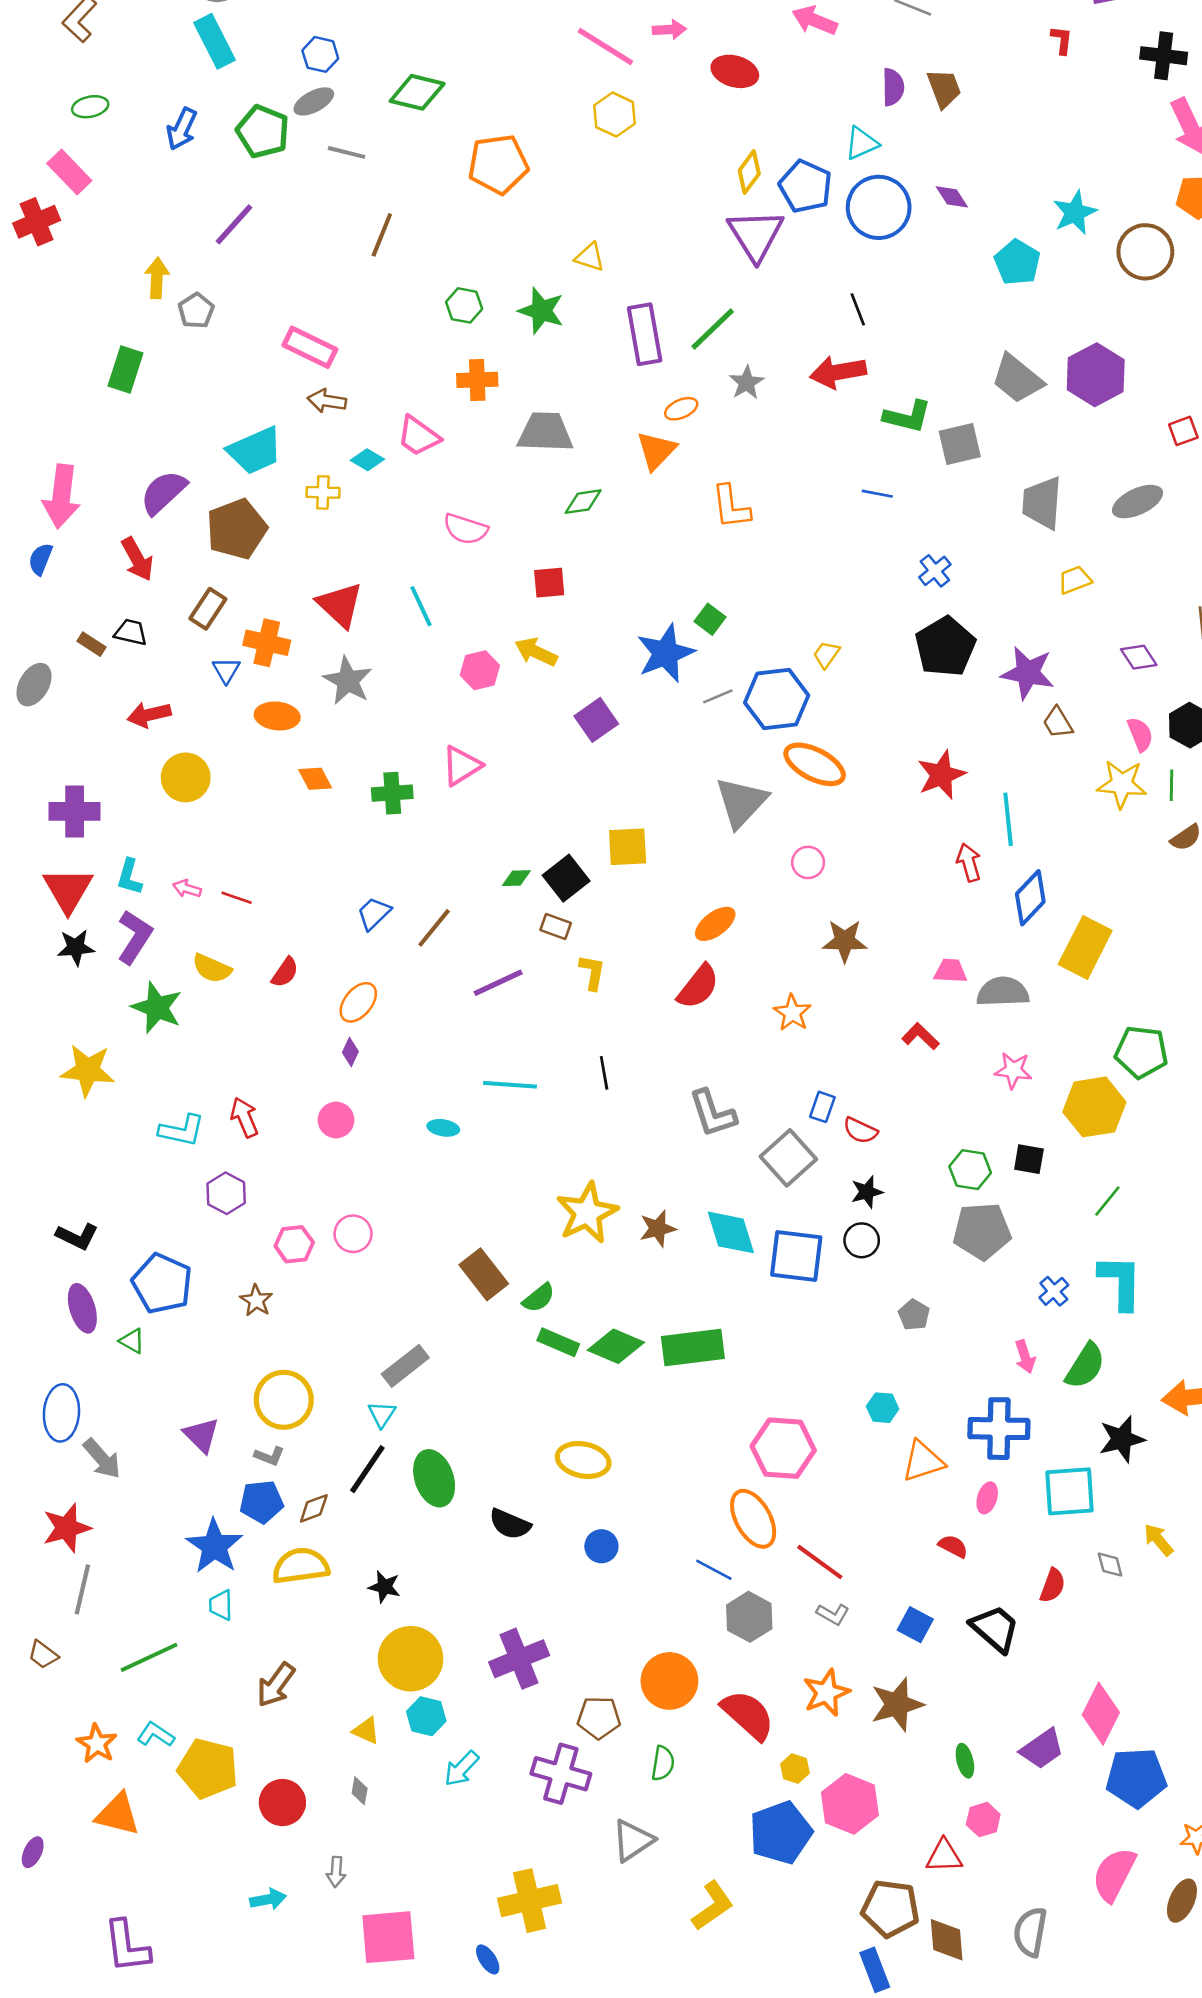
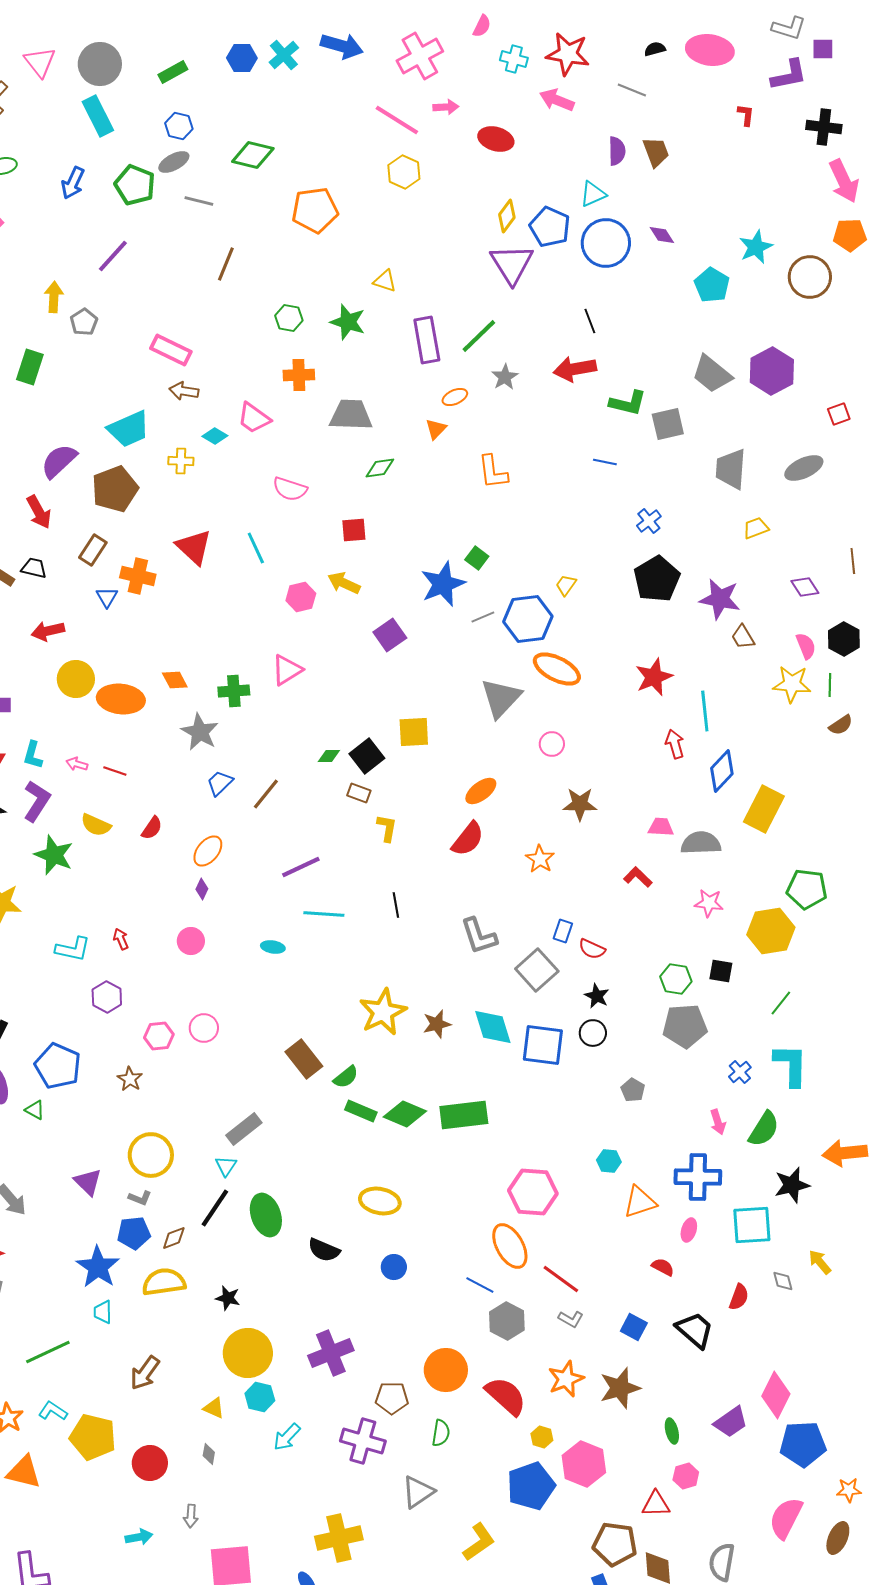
orange triangle: (656, 451) -> (436, 429), size x0.7
gray star: (348, 681) -> (200, 732), moved
orange ellipse: (277, 716) -> (121, 699), moved, size x1.4
purple line: (498, 983) -> (301, 867), moved
red arrow: (244, 1117) -> (121, 939), size x0.7
black star: (867, 1192) -> (597, 996), turned -30

